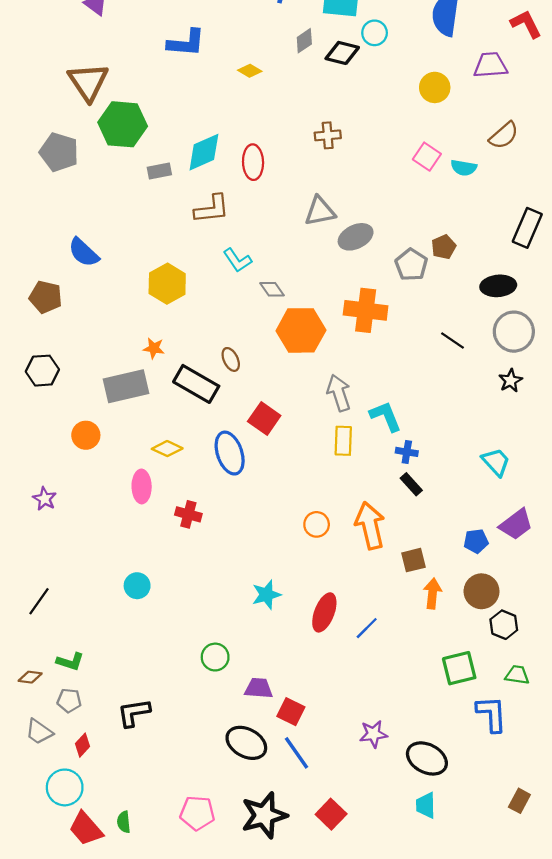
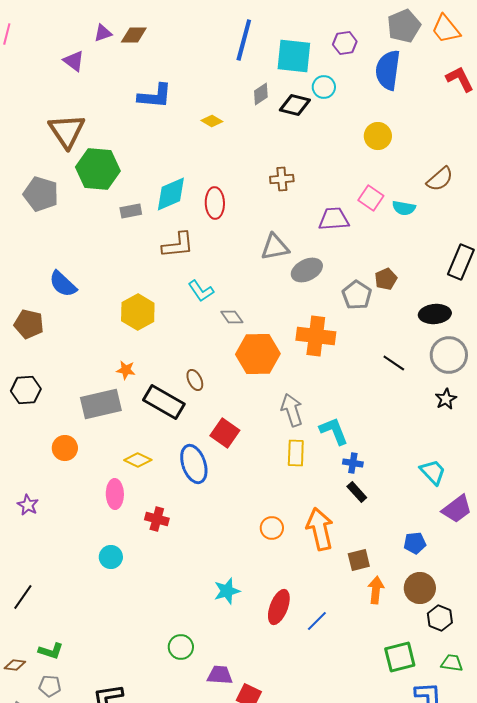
purple trapezoid: (490, 65) -> (334, 219), moved
purple trapezoid: (516, 524) -> (457, 509), moved
cyan circle: (137, 586) -> (111, 557), moved

